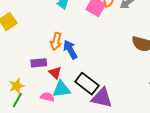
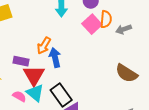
red triangle: (55, 73) -> (34, 75), size x1.6
cyan triangle: (61, 89) -> (35, 93), turned 30

